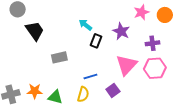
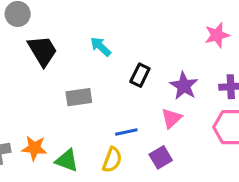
cyan arrow: (85, 25) -> (101, 47), moved
purple star: (121, 31) -> (184, 86), moved
pink triangle: (127, 65) -> (171, 118), moved, size x0.6

